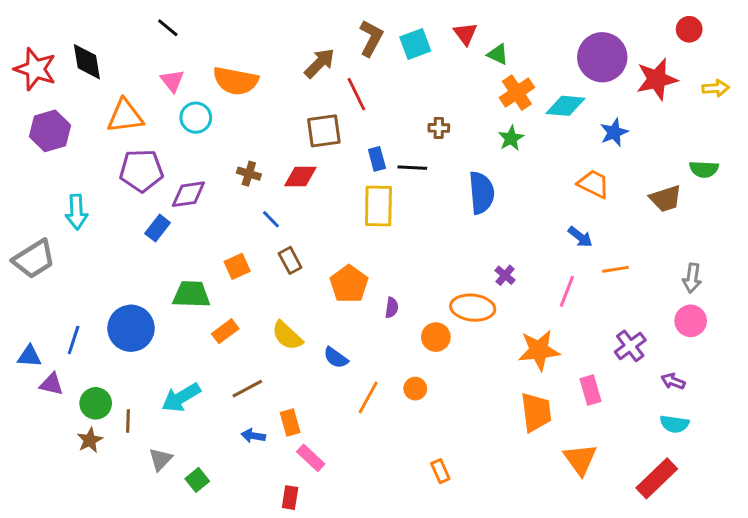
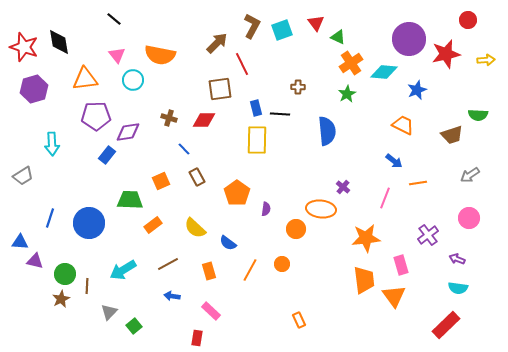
gray trapezoid: (34, 259) -> (23, 176), size x0.7
gray arrow: (692, 278) -> (470, 175), moved, turned 48
blue line: (74, 340) -> (50, 218), moved
orange rectangle: (290, 422) -> (209, 271), moved
orange triangle: (580, 459) -> (394, 296), moved

